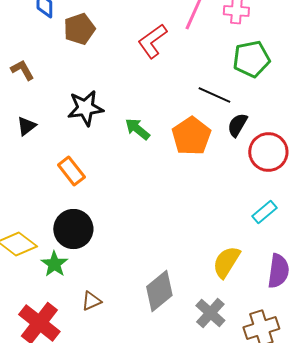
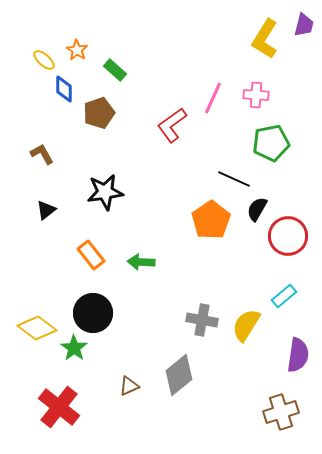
green arrow: (137, 129) -> (141, 262), moved, turned -36
yellow semicircle: (226, 262) -> (246, 325), moved
brown triangle: (91, 301) -> (129, 386), moved
gray cross: (210, 313) -> (202, 320), moved, turned -32

